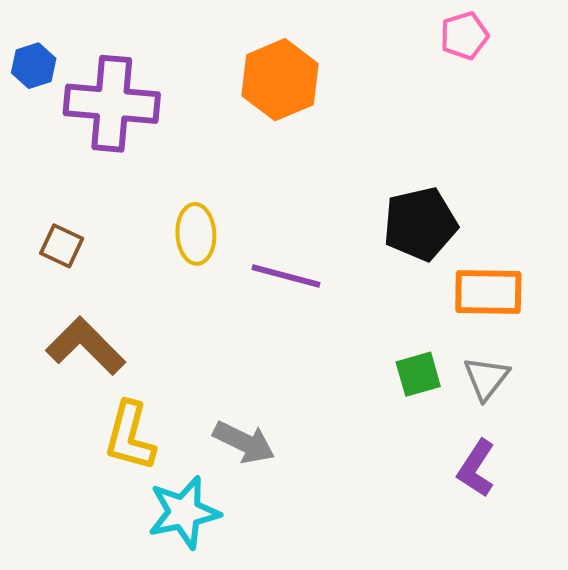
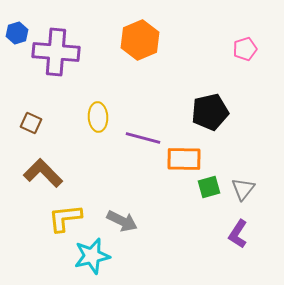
pink pentagon: (464, 36) -> (245, 49), moved
orange rectangle: (488, 292) -> (184, 159), moved
yellow L-shape: (130, 436) -> (65, 218), turned 69

